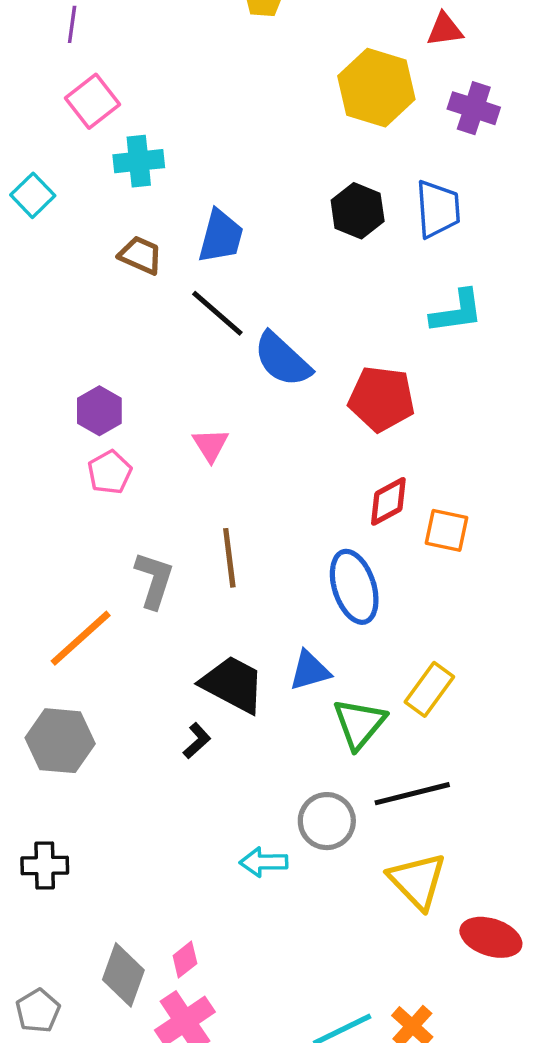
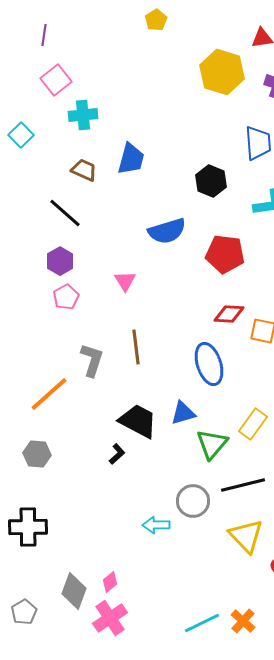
black hexagon: (358, 211) -> (211, 181), moved
black line: (217, 313) -> (65, 213), moved
blue semicircle: (282, 359) -> (167, 231), turned -60
red diamond: (388, 501) -> (229, 314), turned 32
gray hexagon: (60, 741) -> (37, 454), size x0.7
black cross: (45, 866) -> (28, 527), size x1.4

